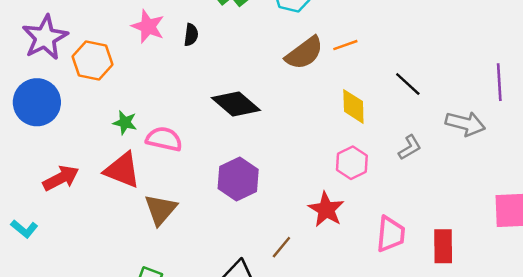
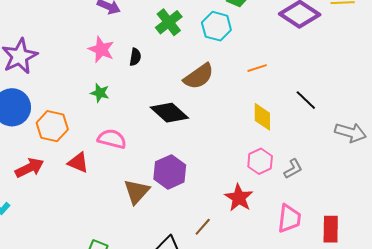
brown semicircle: (304, 53) -> (199, 76), moved
orange hexagon: (93, 61) -> (52, 126), moved
green star: (125, 123) -> (100, 93), moved
gray L-shape: (410, 147) -> (293, 169), moved
red triangle: (122, 170) -> (78, 163), size x0.7
brown triangle: (161, 210) -> (137, 192), moved

